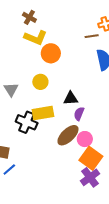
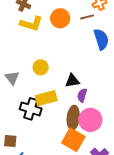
orange circle: (51, 53) -> (60, 18), moved
brown ellipse: (68, 135) -> (73, 118), turned -35
pink circle: (85, 139) -> (90, 120), size x1.5
orange square: (91, 158) -> (73, 140), moved

